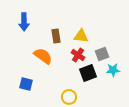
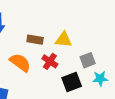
brown rectangle: (56, 36) -> (35, 40), turned -72
red cross: (78, 55) -> (50, 61), moved

